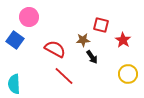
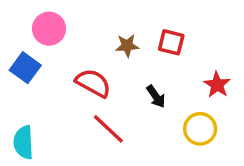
brown star: (83, 40) -> (127, 46), moved
red star: (123, 40) -> (217, 85), moved
yellow circle: (128, 74) -> (200, 129), moved

